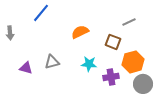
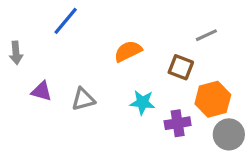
purple triangle: (26, 68) -> (42, 91), moved

